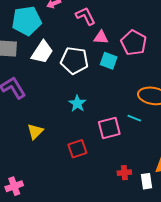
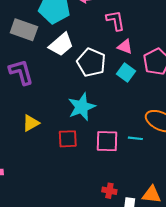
cyan star: (77, 104) -> (82, 107), size x1.5
cyan line: (134, 118) -> (135, 138), turned -32
red square: (77, 149) -> (68, 139), moved

